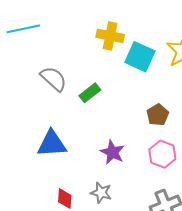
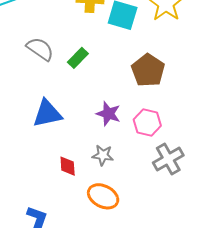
brown pentagon: (158, 115) -> (148, 70), size x1.5
pink hexagon: (162, 154) -> (147, 123), moved

